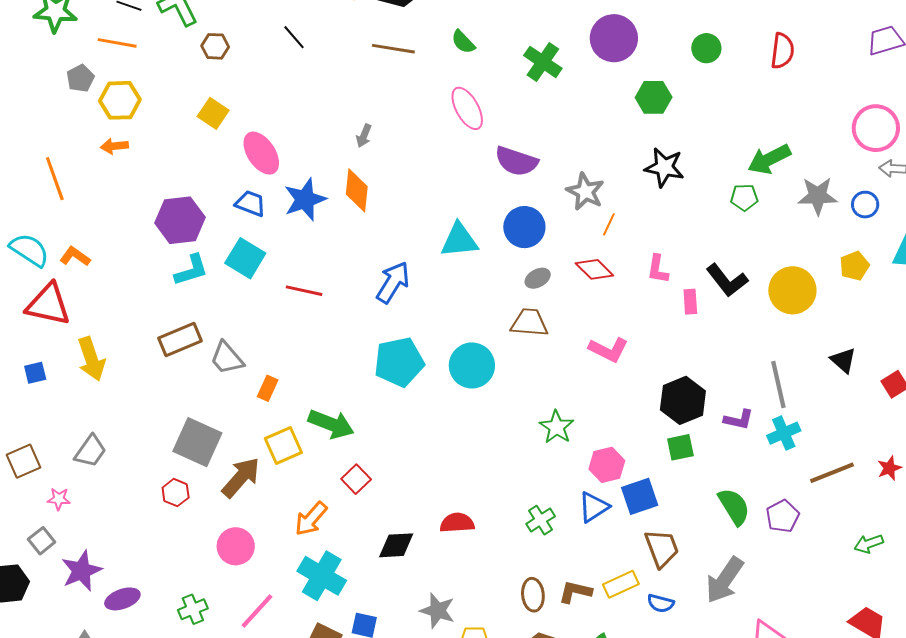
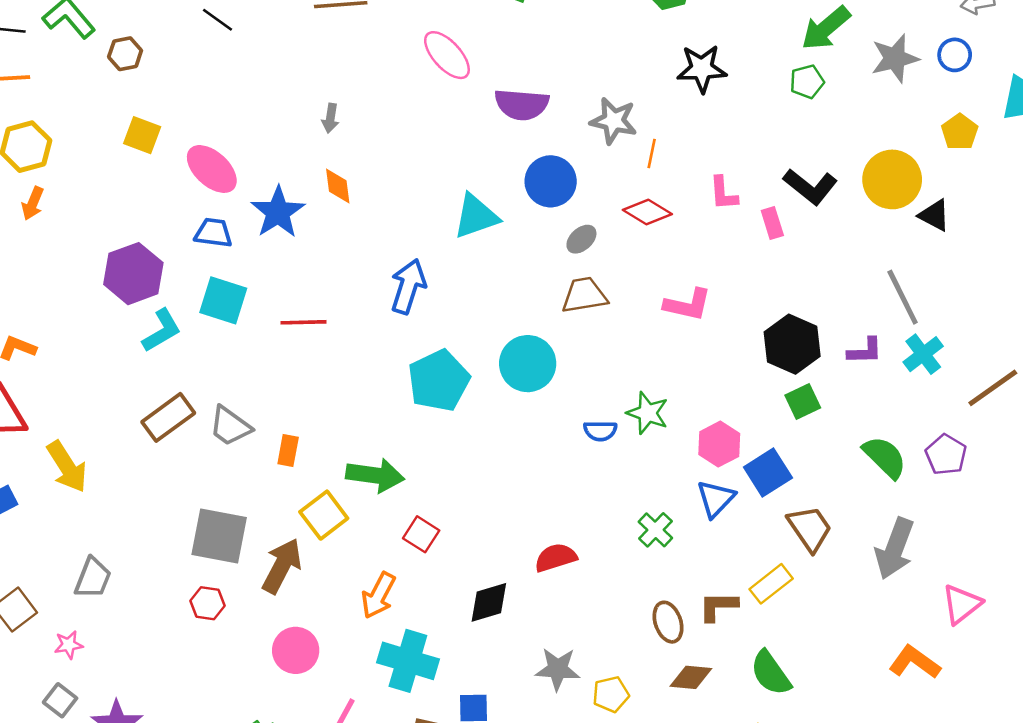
orange arrow: (114, 146) -> (33, 203), turned -48
orange diamond: (357, 190) -> (338, 186), size x0.7
black triangle: (843, 360) -> (934, 215), moved
blue semicircle: (661, 603) -> (600, 431), moved

